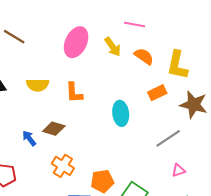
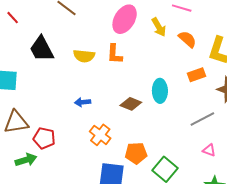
orange L-shape: (74, 93) -> (115, 54), moved
brown diamond: (54, 129) -> (131, 104), moved
blue arrow: (29, 138) -> (83, 102), moved, turned -63
pink triangle: (178, 170) -> (209, 150), turned 32

